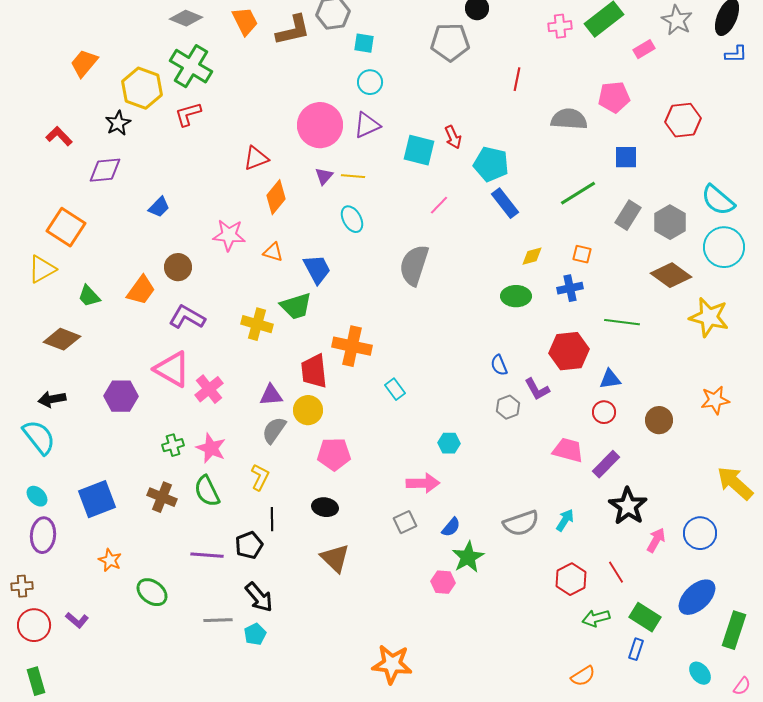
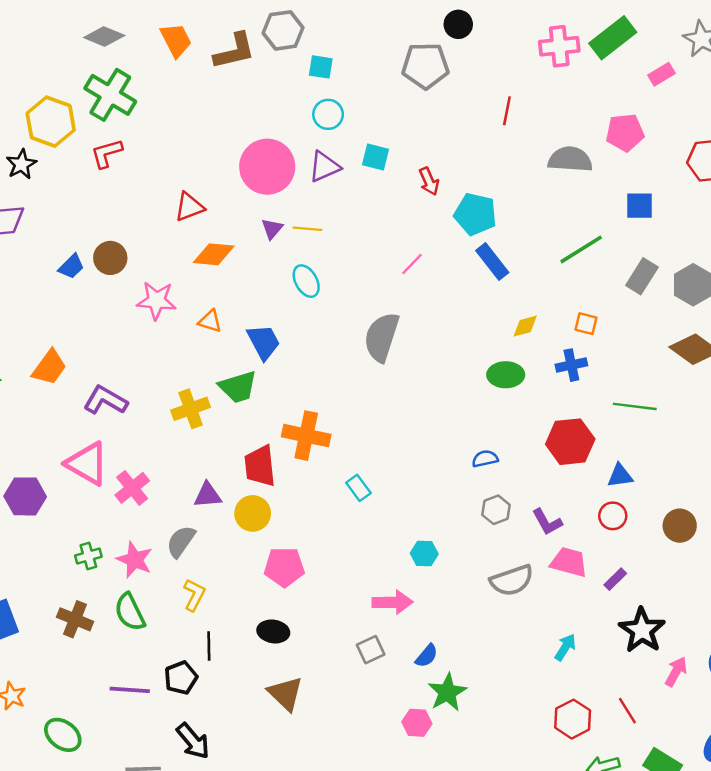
pink cross: (560, 26) -> (559, 46), size x1.4
cyan square: (419, 150) -> (376, 157), moved, size x0.7
orange diamond: (276, 197) -> (214, 254), turned 56
brown circle: (178, 267) -> (110, 258), moved
yellow cross: (257, 324) -> (191, 409), turned -36
blue semicircle: (499, 365) -> (485, 459), turned 100
purple L-shape: (537, 389) -> (547, 522), moved
gray semicircle: (274, 430) -> (181, 541), moved
purple rectangle: (606, 464) -> (615, 579), size x0.7
gray semicircle: (521, 523) -> (512, 580), moved

